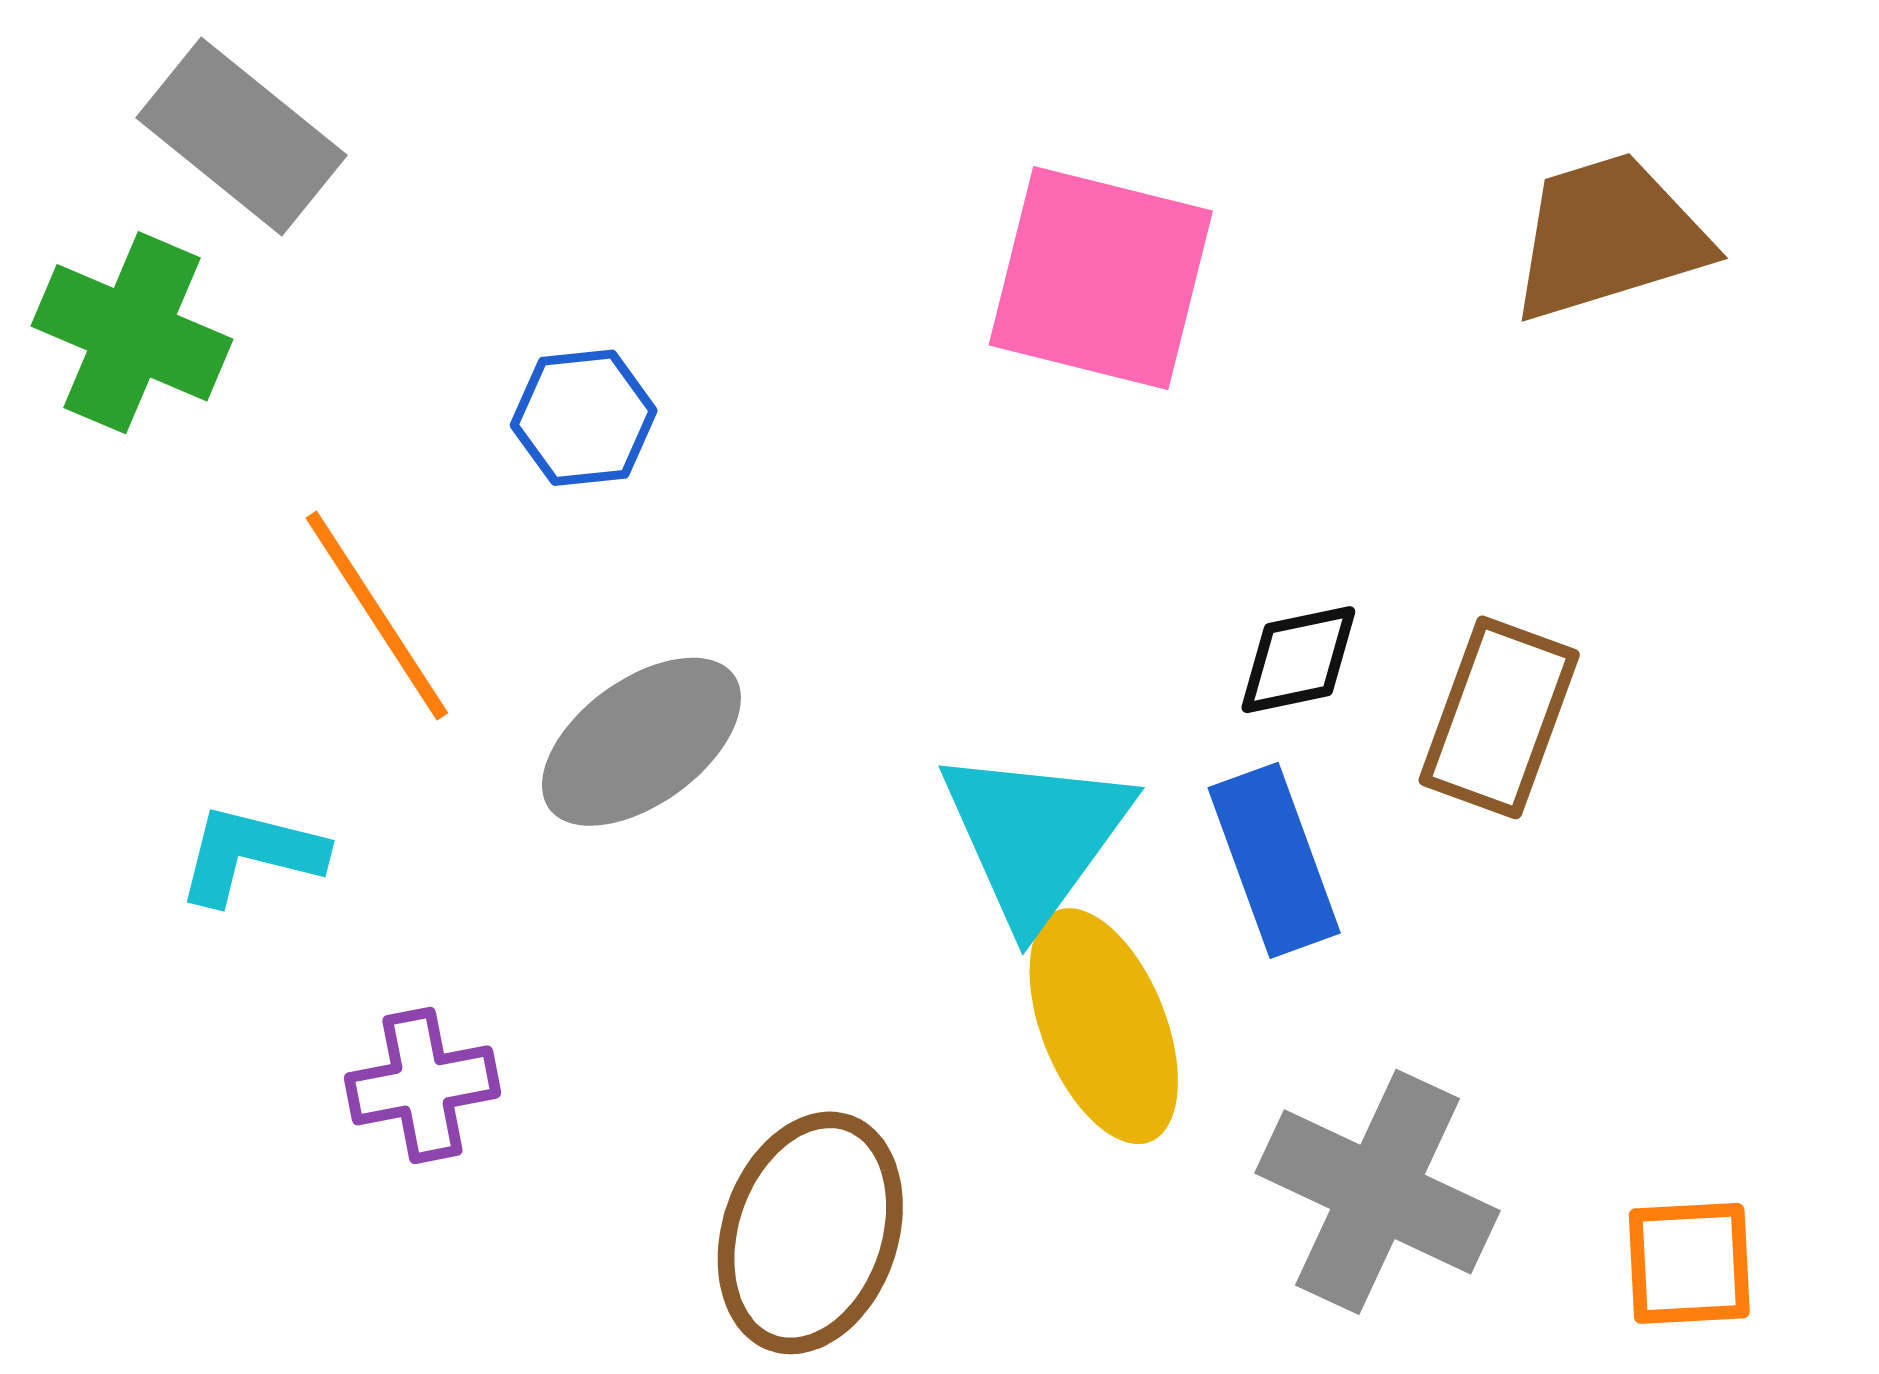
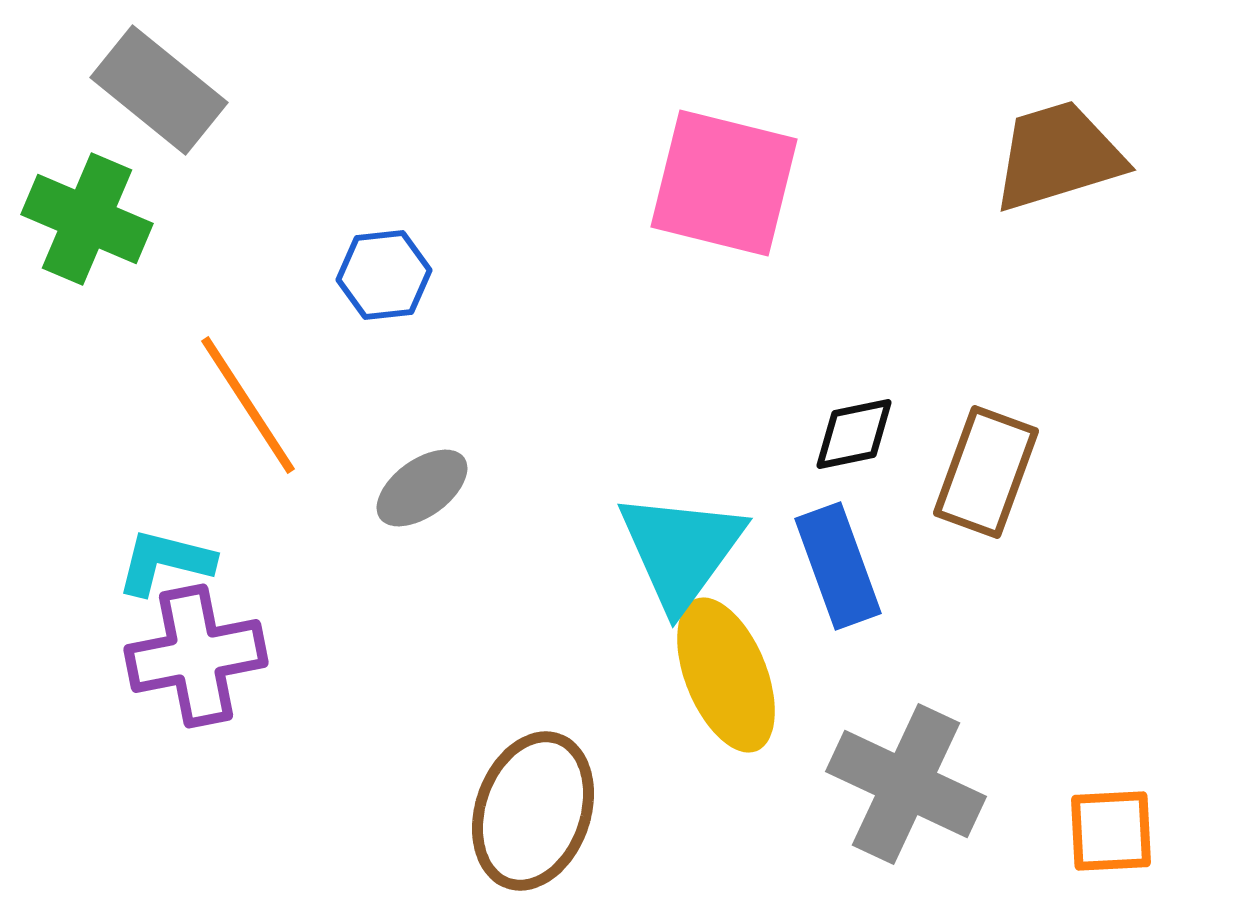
gray ellipse: (641, 742) -> (422, 488), size x0.7
purple cross: (422, 1085) -> (196, 656), moved, size x1.4

